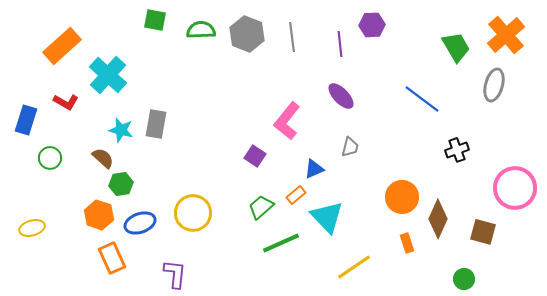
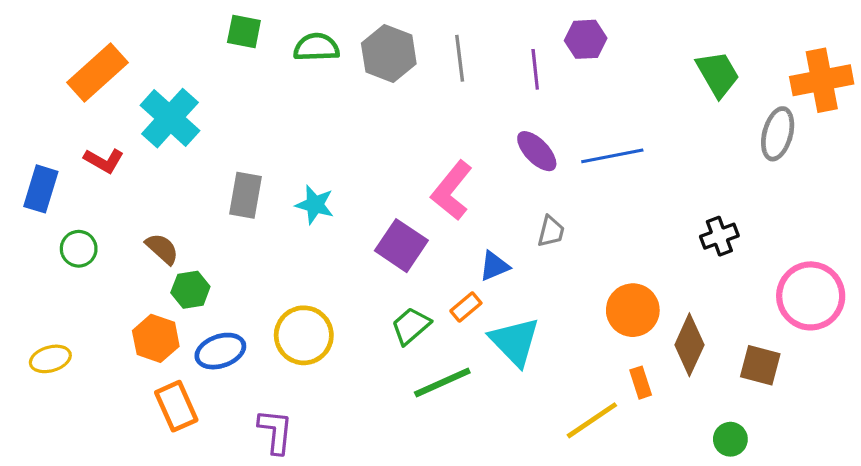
orange cross: (506, 35) -> (822, 80), moved, turned 30
blue line: (422, 99) -> (612, 156), moved, turned -48
cyan star: (121, 130) -> (315, 205), moved
purple square: (255, 156) -> (401, 246), size x1.5
yellow line: (354, 267) -> (592, 420), moved

